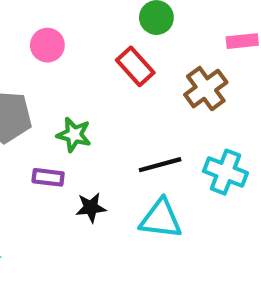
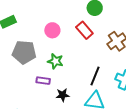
pink circle: (47, 45) -> (52, 30), moved
black line: (160, 165) -> (95, 76), turned -54

